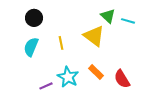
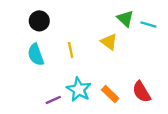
yellow triangle: (94, 36) -> (109, 42), size x0.7
cyan semicircle: (31, 47) -> (36, 55), turned -42
orange rectangle: (96, 72) -> (110, 94), moved

